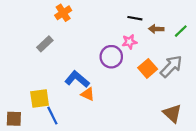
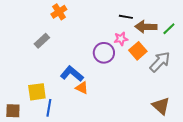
brown arrow: (156, 29) -> (146, 27), size x1.5
orange square: (148, 68) -> (138, 51), moved
blue line: (52, 116) -> (49, 108), turned 36

